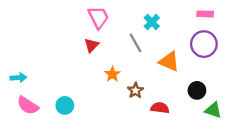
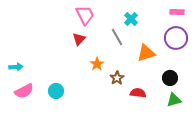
orange triangle: (169, 61) -> (146, 53), turned -42
pink semicircle: (28, 105) -> (24, 91), turned -60
green triangle: (213, 110) -> (174, 100), moved, turned -35

